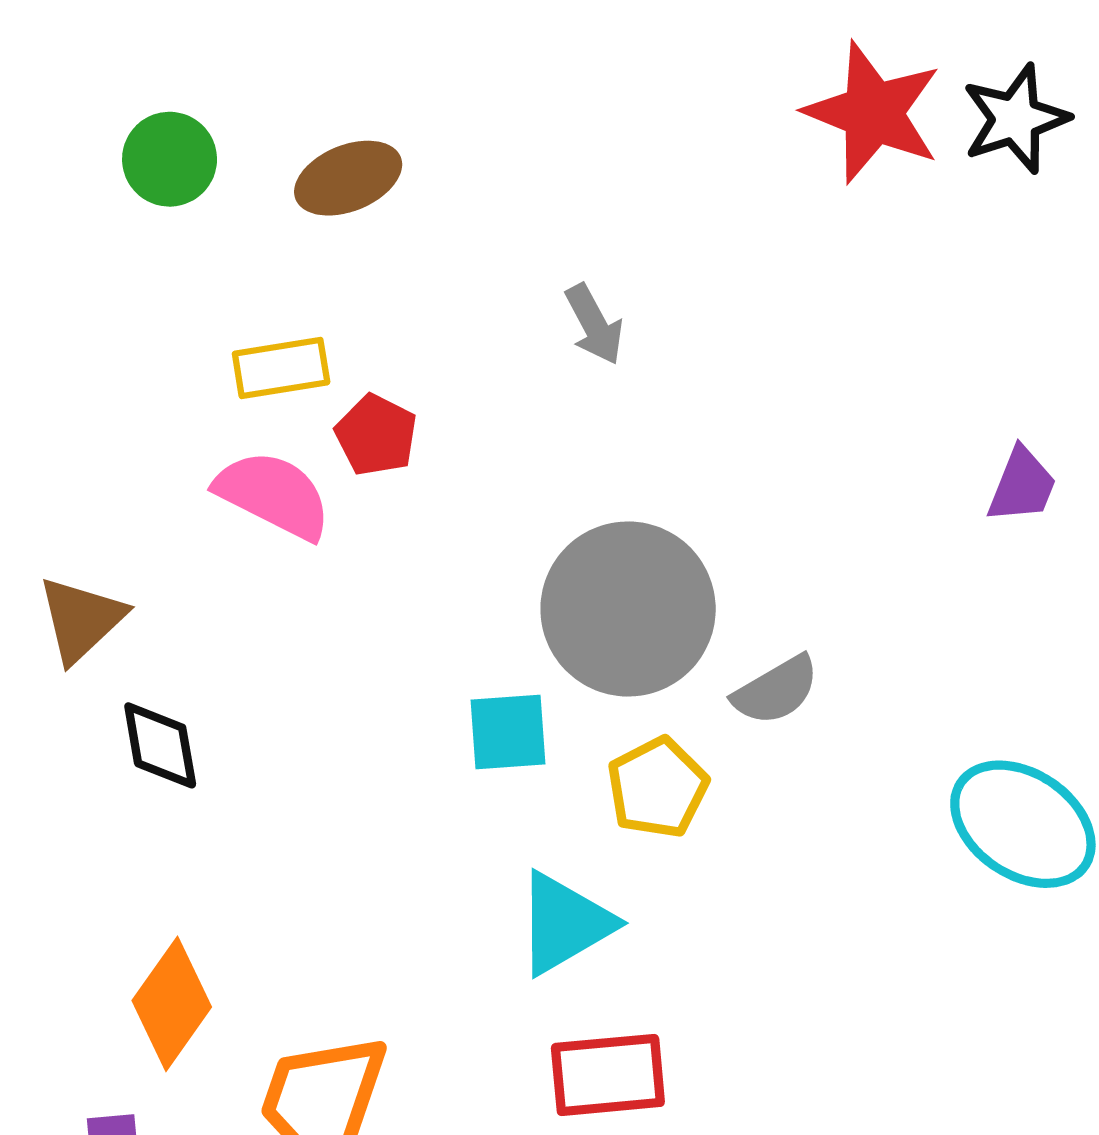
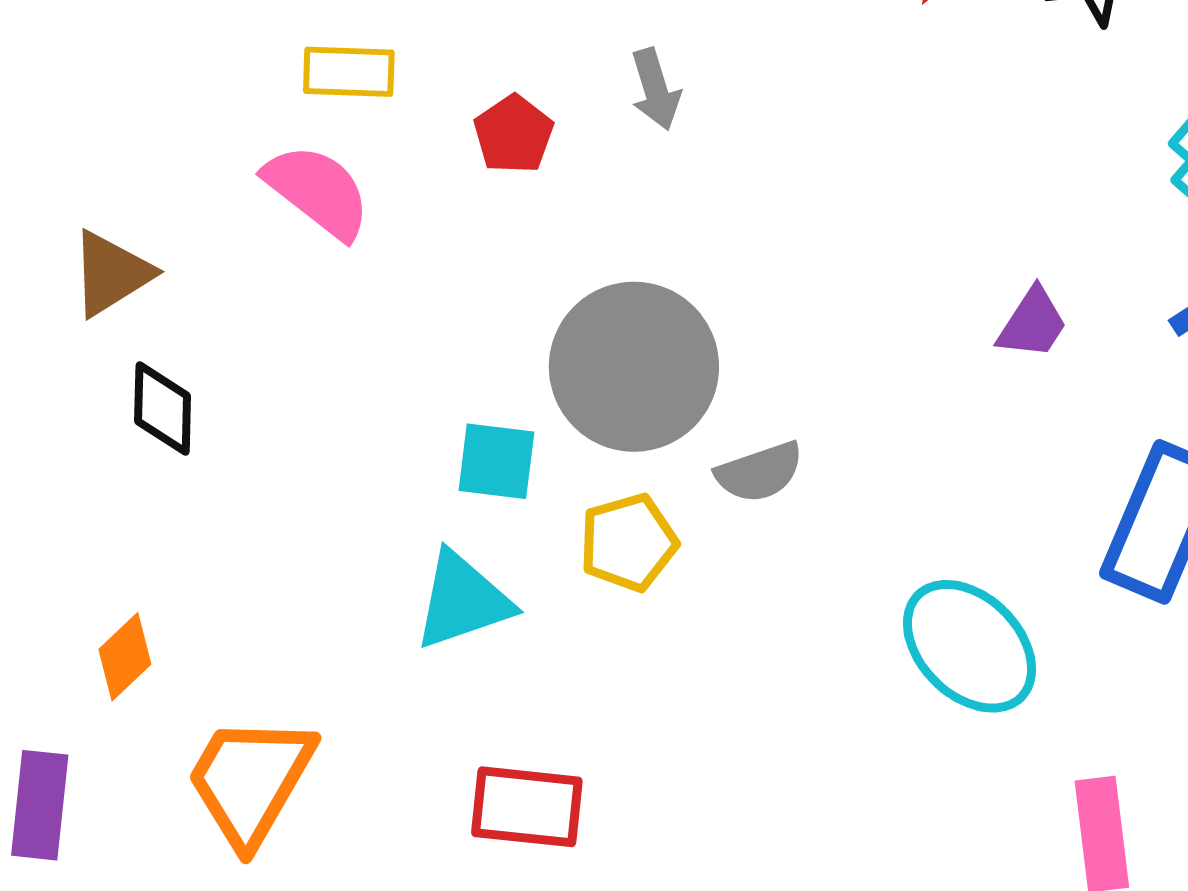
red pentagon: (376, 435) -> (513, 134), moved
cyan triangle: (565, 923) -> (463, 601), moved
orange diamond: (172, 1004) -> (125, 657), size x0.7

